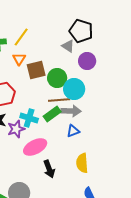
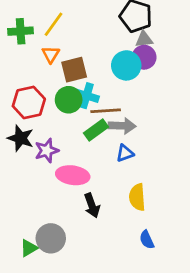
gray triangle: (68, 46) -> (144, 39), moved, turned -40
green circle: (57, 78) -> (69, 100), moved
cyan circle: (74, 89) -> (126, 65), moved
cyan cross: (29, 118) -> (86, 96), moved
pink ellipse: (35, 147) -> (73, 175), turned 35

